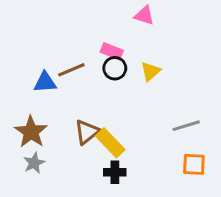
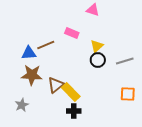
black circle: (115, 68) -> (98, 60), moved
gray line: (186, 126) -> (125, 61), moved
brown star: (31, 132) -> (32, 75), moved, turned -30
orange square: (194, 164) -> (128, 94), moved

